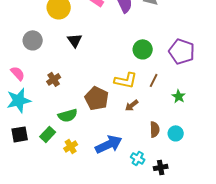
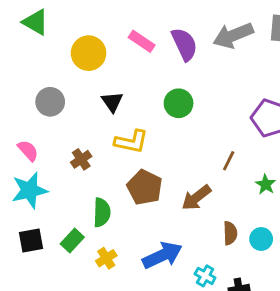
green circle: (143, 49) -> (179, 103), moved
yellow L-shape: (126, 80) -> (131, 142), moved
brown arrow: (132, 105) -> (196, 198), size x1.5
green semicircle: (68, 115) -> (102, 212), turned -72

